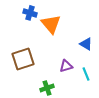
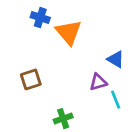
brown square: (23, 59) -> (31, 79), size x0.7
purple triangle: (66, 66) -> (98, 82), moved

